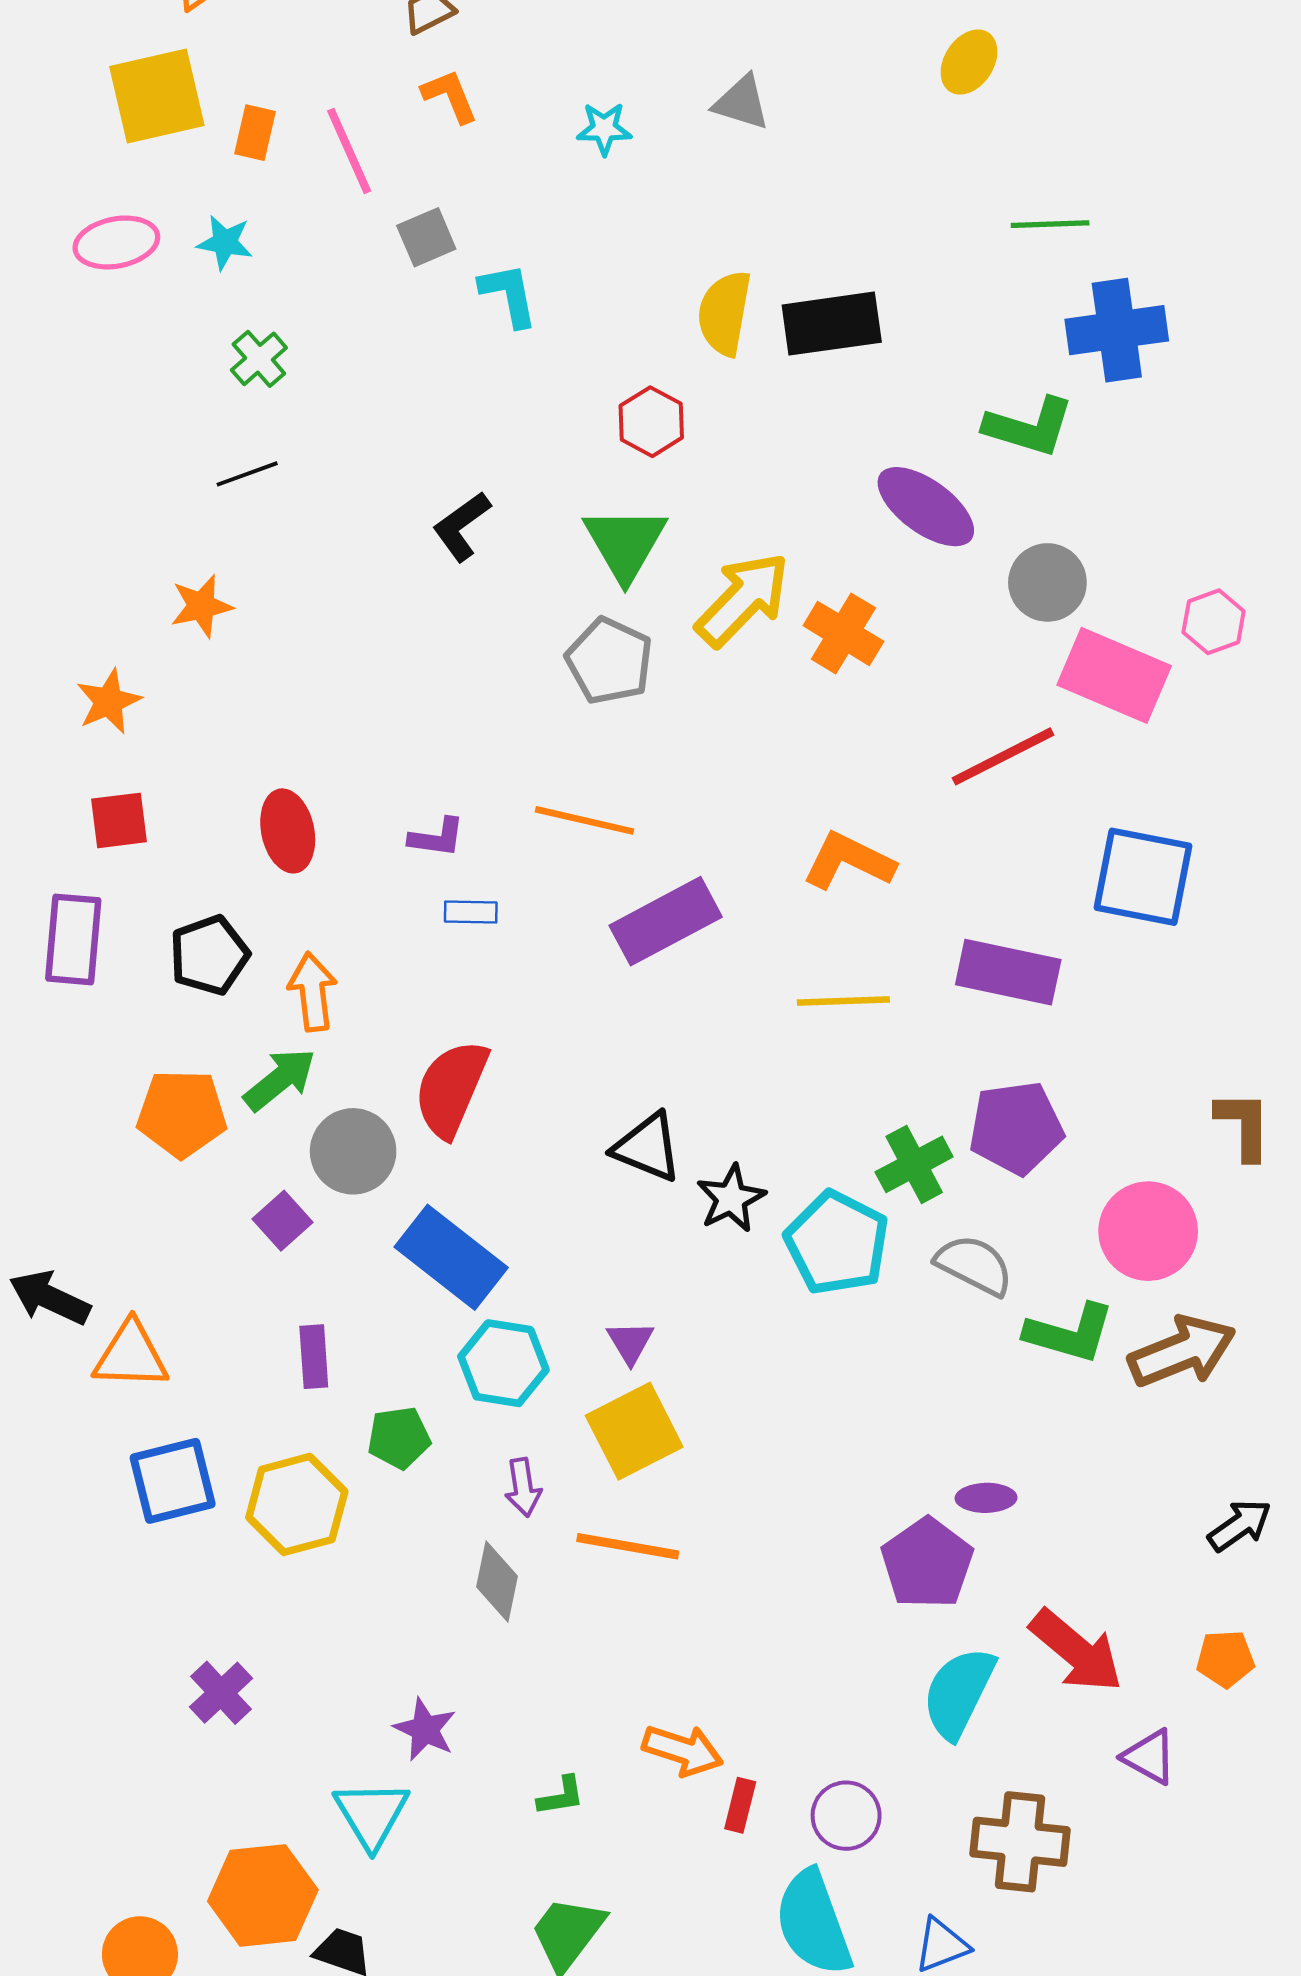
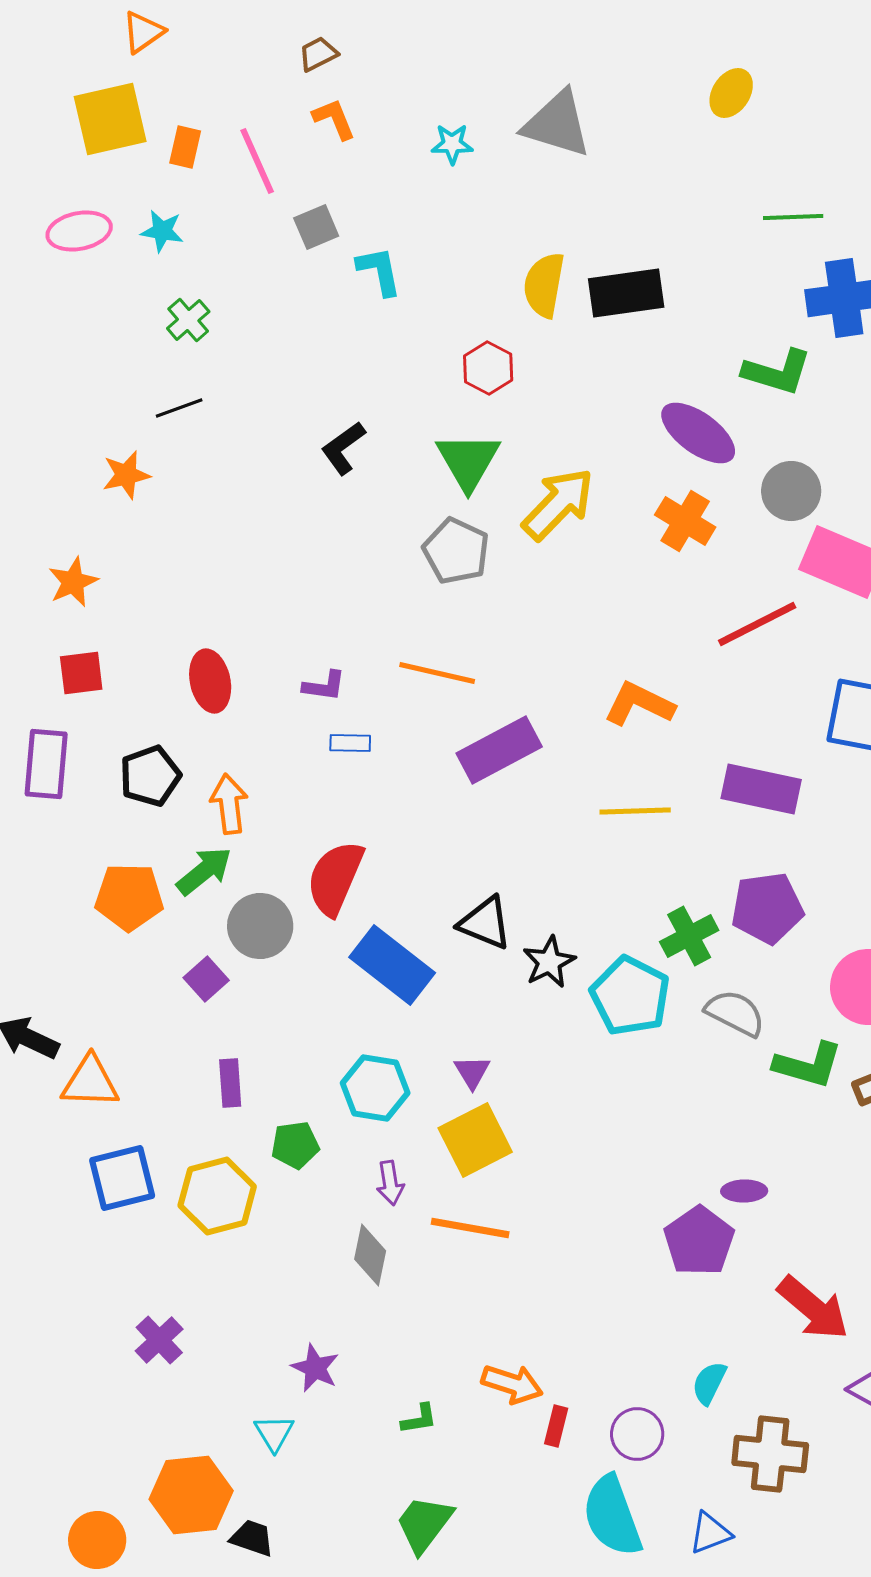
gray triangle: (741, 103) -> (557, 124), size x1.6
orange star: (201, 606) -> (126, 475), moved
orange cross: (843, 633) -> (685, 521), moved
blue rectangle: (451, 1257) -> (392, 965), moved
cyan semicircle: (959, 1693) -> (709, 1383), moved, size x0.6
cyan triangle: (371, 1814) -> (274, 1433), size x0.7

